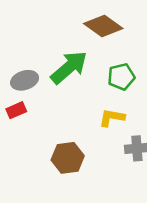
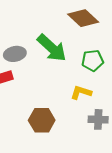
green arrow: (69, 67) -> (52, 48), turned 76

